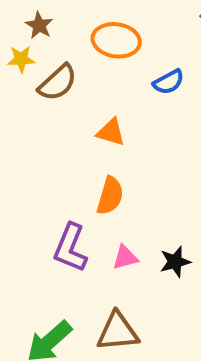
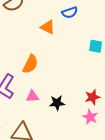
orange triangle: (111, 132) -> (48, 27), moved

